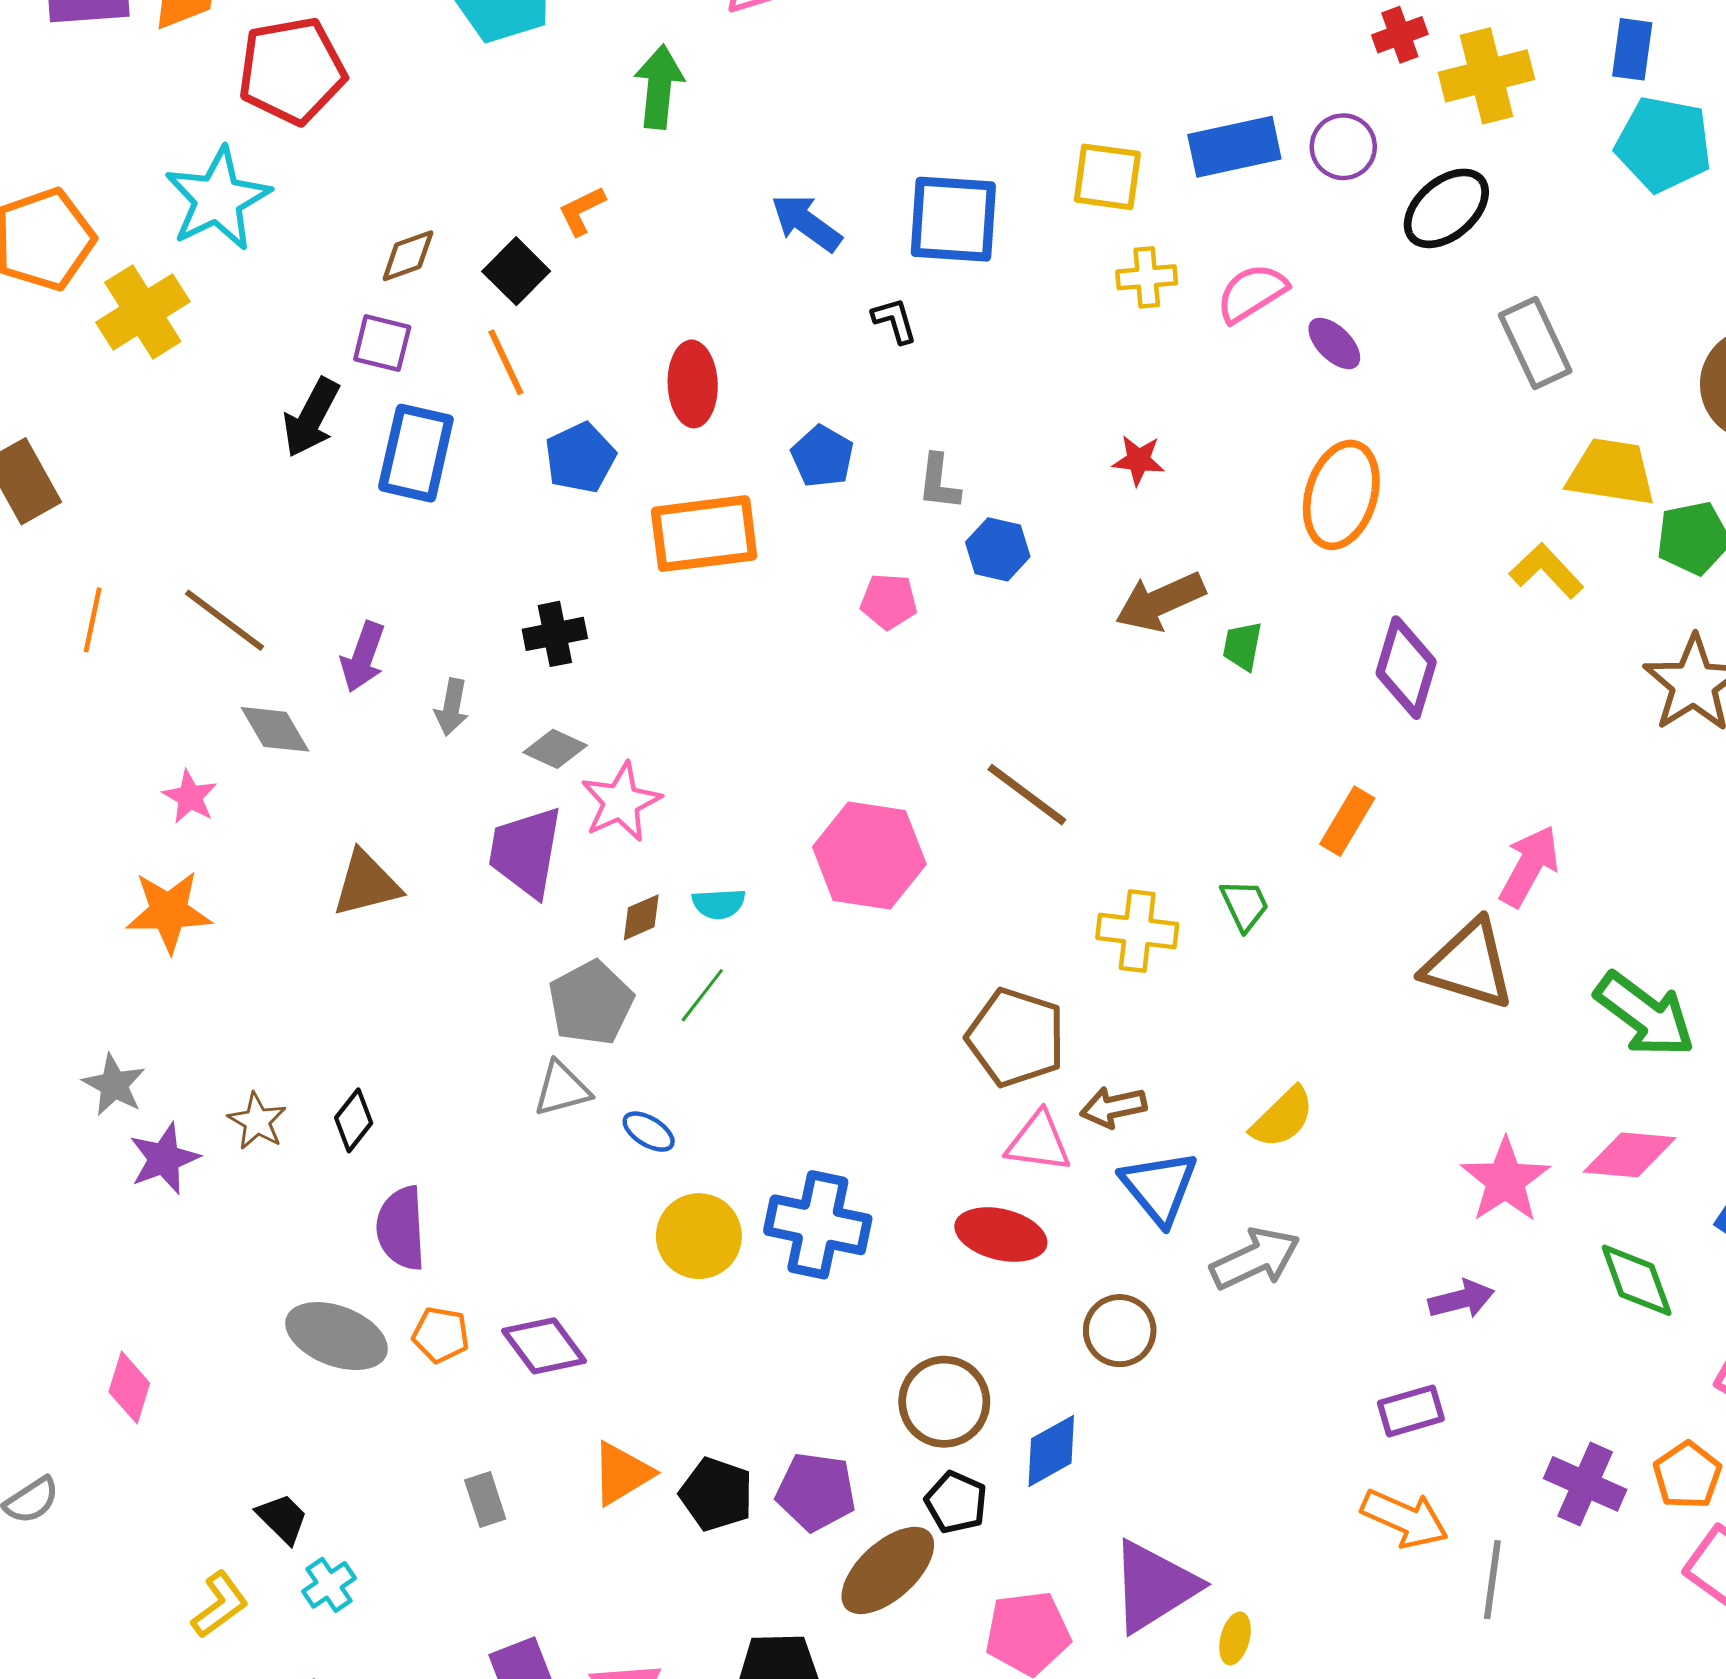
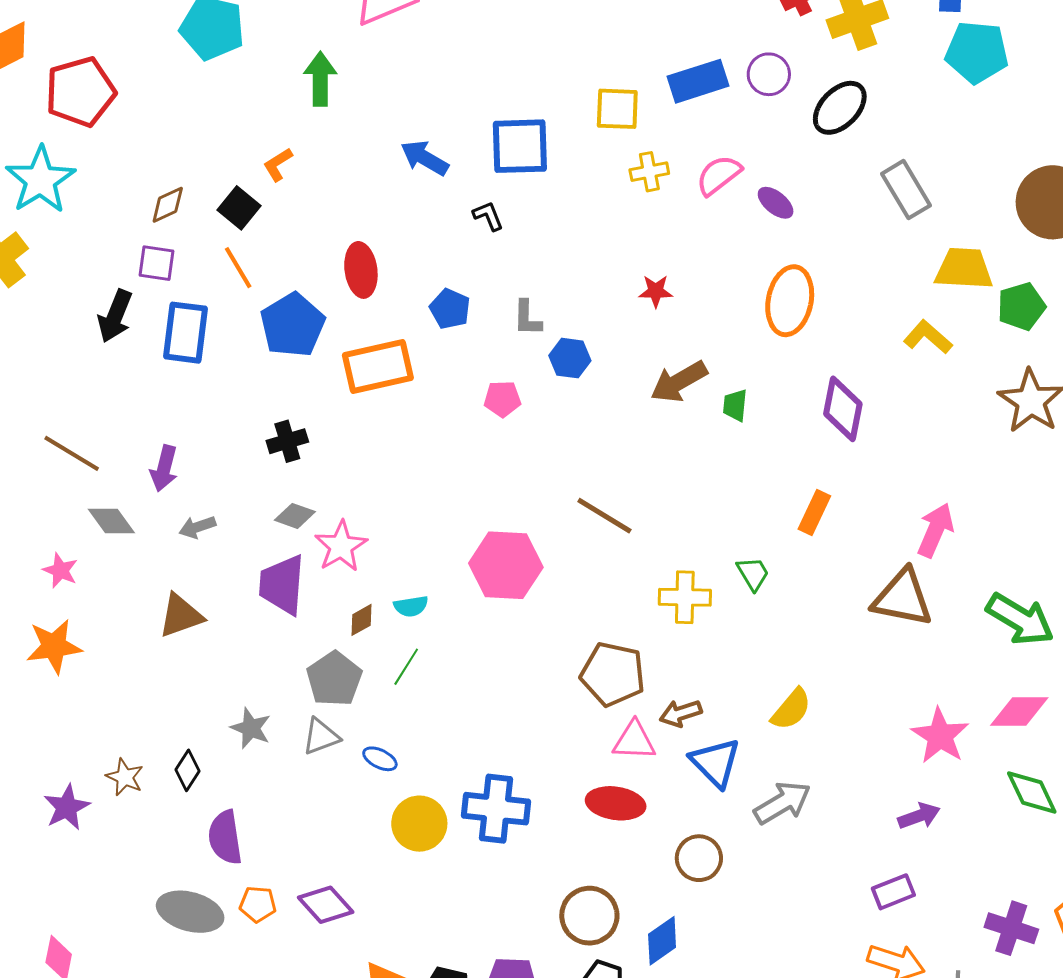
blue pentagon: (580, 458) -> (293, 325), size x1.4
gray arrow: (452, 707) -> (197, 527), moved, turned 66
gray star: (114, 1085) -> (251, 728), moved

